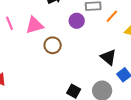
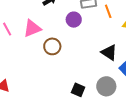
orange line: (112, 16) -> (108, 11), turned -56

